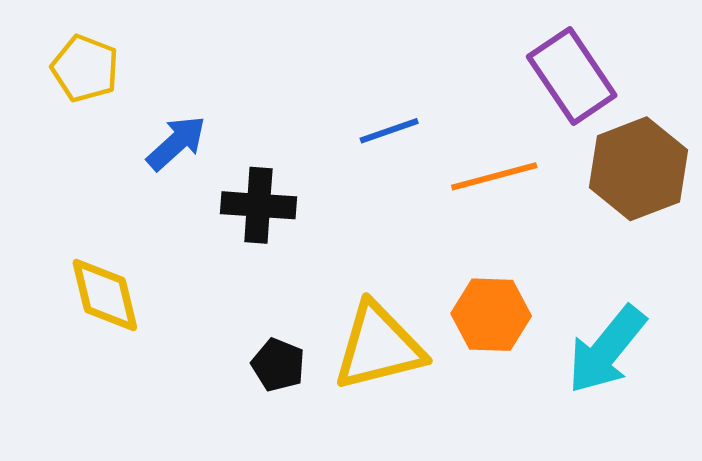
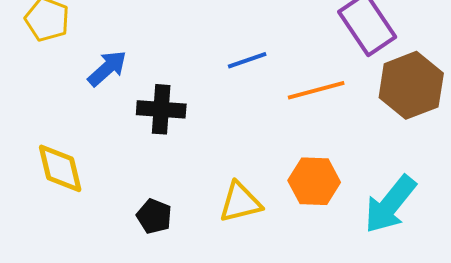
yellow triangle: (379, 347) -> (240, 202), size x0.7
black pentagon: (278, 365) -> (154, 216), moved

